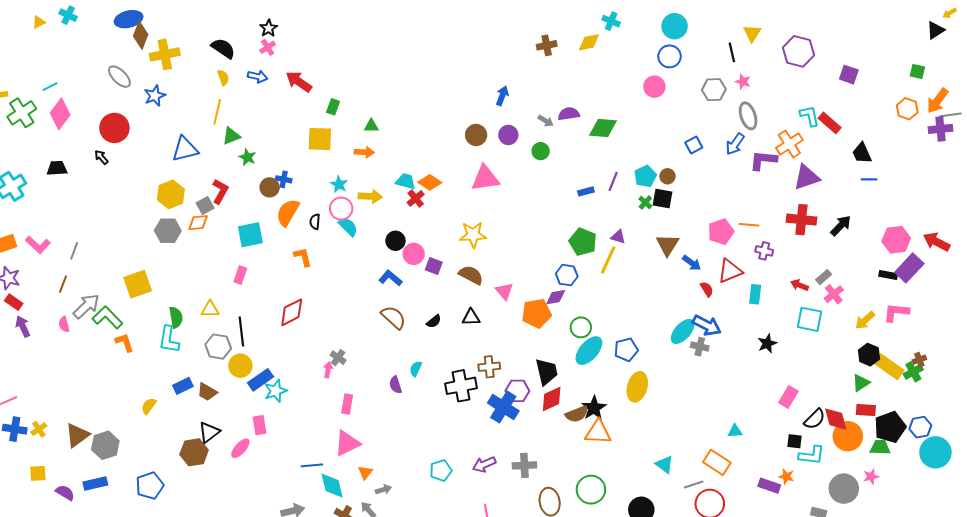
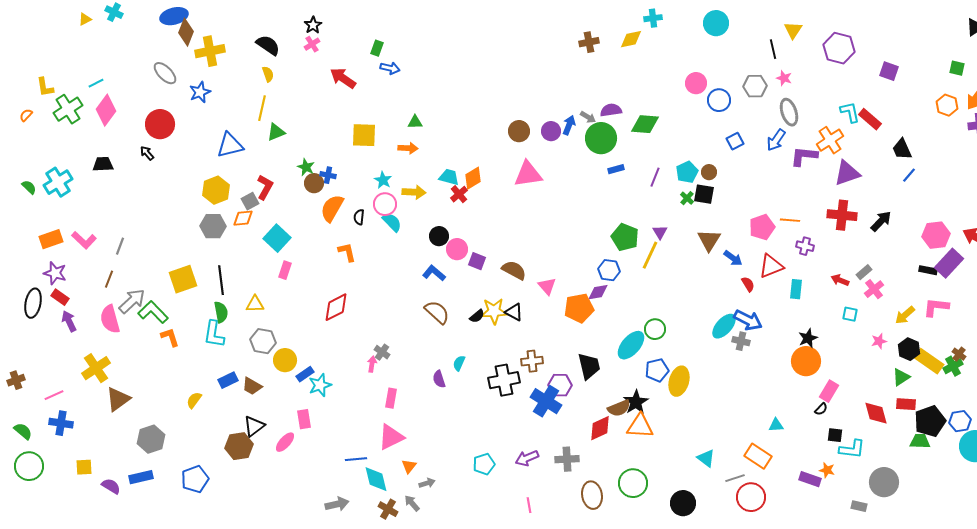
cyan cross: (611, 21) -> (653, 18), turned -30
blue circle: (670, 56) -> (719, 100), moved
blue arrow: (257, 77) -> (390, 68), moved
blue arrow: (502, 96) -> (569, 125), moved
green rectangle: (333, 107) -> (377, 48), moved
green circle: (541, 151) -> (601, 138), moved, size x1.8
green star: (247, 157) -> (306, 167), moved
blue line: (869, 179) -> (909, 175), turned -49
orange diamond: (430, 182) -> (473, 178), turned -65
blue rectangle: (586, 191) -> (616, 169), moved
cyan square: (250, 235) -> (277, 238), moved, turned -36
yellow star: (473, 235) -> (494, 311), moved
purple triangle: (618, 237) -> (660, 232), turned 42
black triangle: (471, 317) -> (514, 312), turned 30
cyan square: (810, 319) -> (850, 314), size x0.6
pink semicircle: (64, 324) -> (110, 319), size x1.8
green circle: (581, 327) -> (655, 329), moved
black line: (241, 331) -> (221, 280), moved
blue pentagon: (626, 350) -> (657, 370), moved
brown cross: (919, 360) -> (959, 354), turned -32
blue rectangle: (261, 380) -> (305, 374), size x0.7
red diamond: (552, 399) -> (600, 428), moved
black semicircle: (815, 419) -> (821, 409), moved, size x0.6
yellow cross: (39, 429) -> (96, 368), moved, size x1.8
brown triangle: (77, 435) -> (118, 399), moved
orange circle: (848, 436) -> (806, 361), moved
pink star: (871, 477) -> (879, 341), moved

